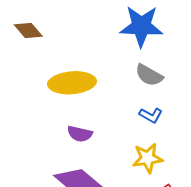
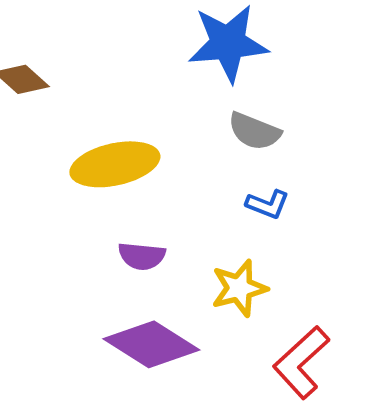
yellow star: (148, 158) -> (239, 288), moved

